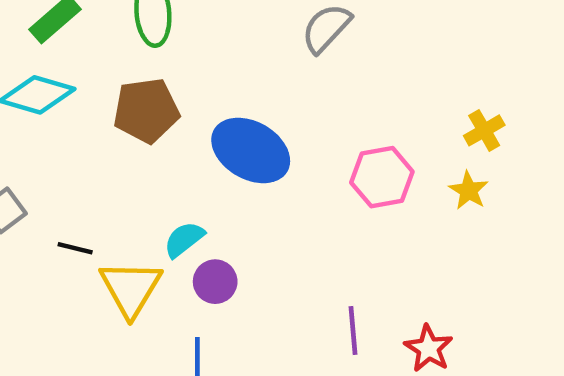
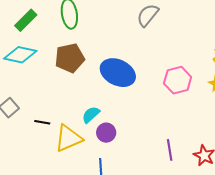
yellow triangle: (131, 288) -> (68, 138), turned 40

